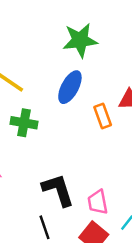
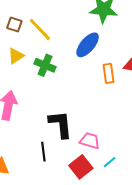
pink trapezoid: (98, 202) -> (90, 141), turned 105

